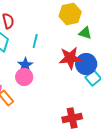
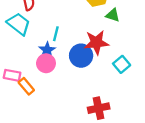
cyan line: (35, 41) -> (56, 34), moved
blue circle: (86, 64) -> (81, 56), moved

